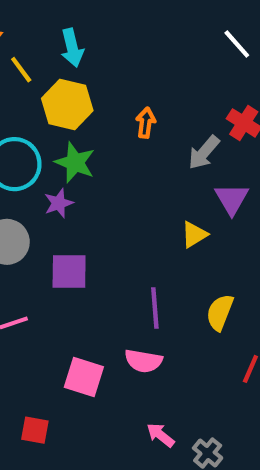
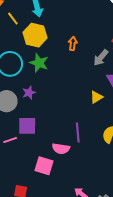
purple star: (59, 203) -> (29, 93), moved
purple square: (69, 271) -> (27, 126), moved
pink semicircle: (143, 361) -> (61, 149), moved

